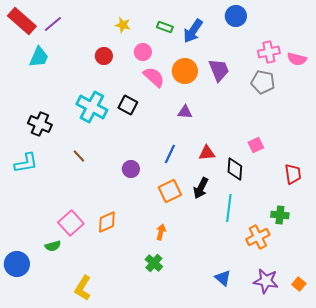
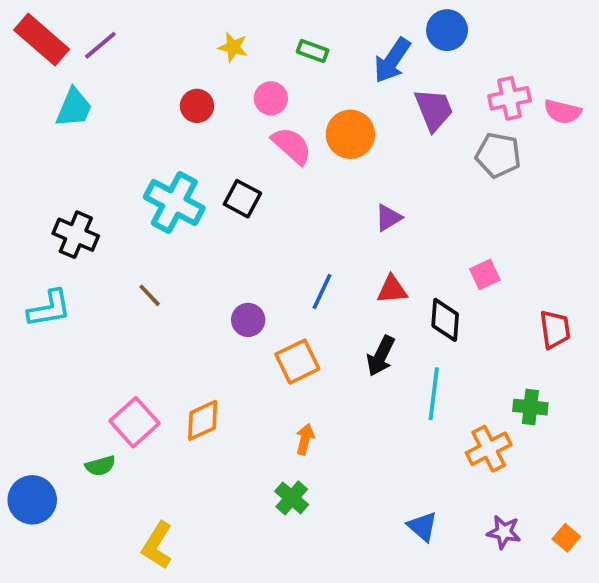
blue arrow: (193, 31) -> (392, 60), moved
purple trapezoid: (219, 70) -> (434, 110), moved
purple triangle: (185, 112) -> (388, 218), moved, turned -35
orange square: (170, 191) -> (297, 362), moved
purple star: (266, 281) -> (504, 532), size x0.7

